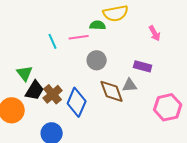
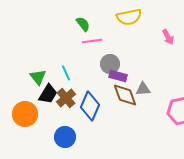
green semicircle: (98, 25) -> (83, 24), moved, turned 49
cyan line: (53, 41) -> (66, 73), moved
purple rectangle: (143, 66) -> (118, 76), moved

